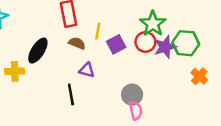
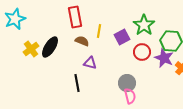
red circle: (145, 42) -> (142, 52), moved
purple square: (116, 44) -> (122, 37), moved
purple star: (165, 47) -> (164, 58), moved, turned -30
yellow cross: (15, 71) -> (31, 49), moved, turned -35

